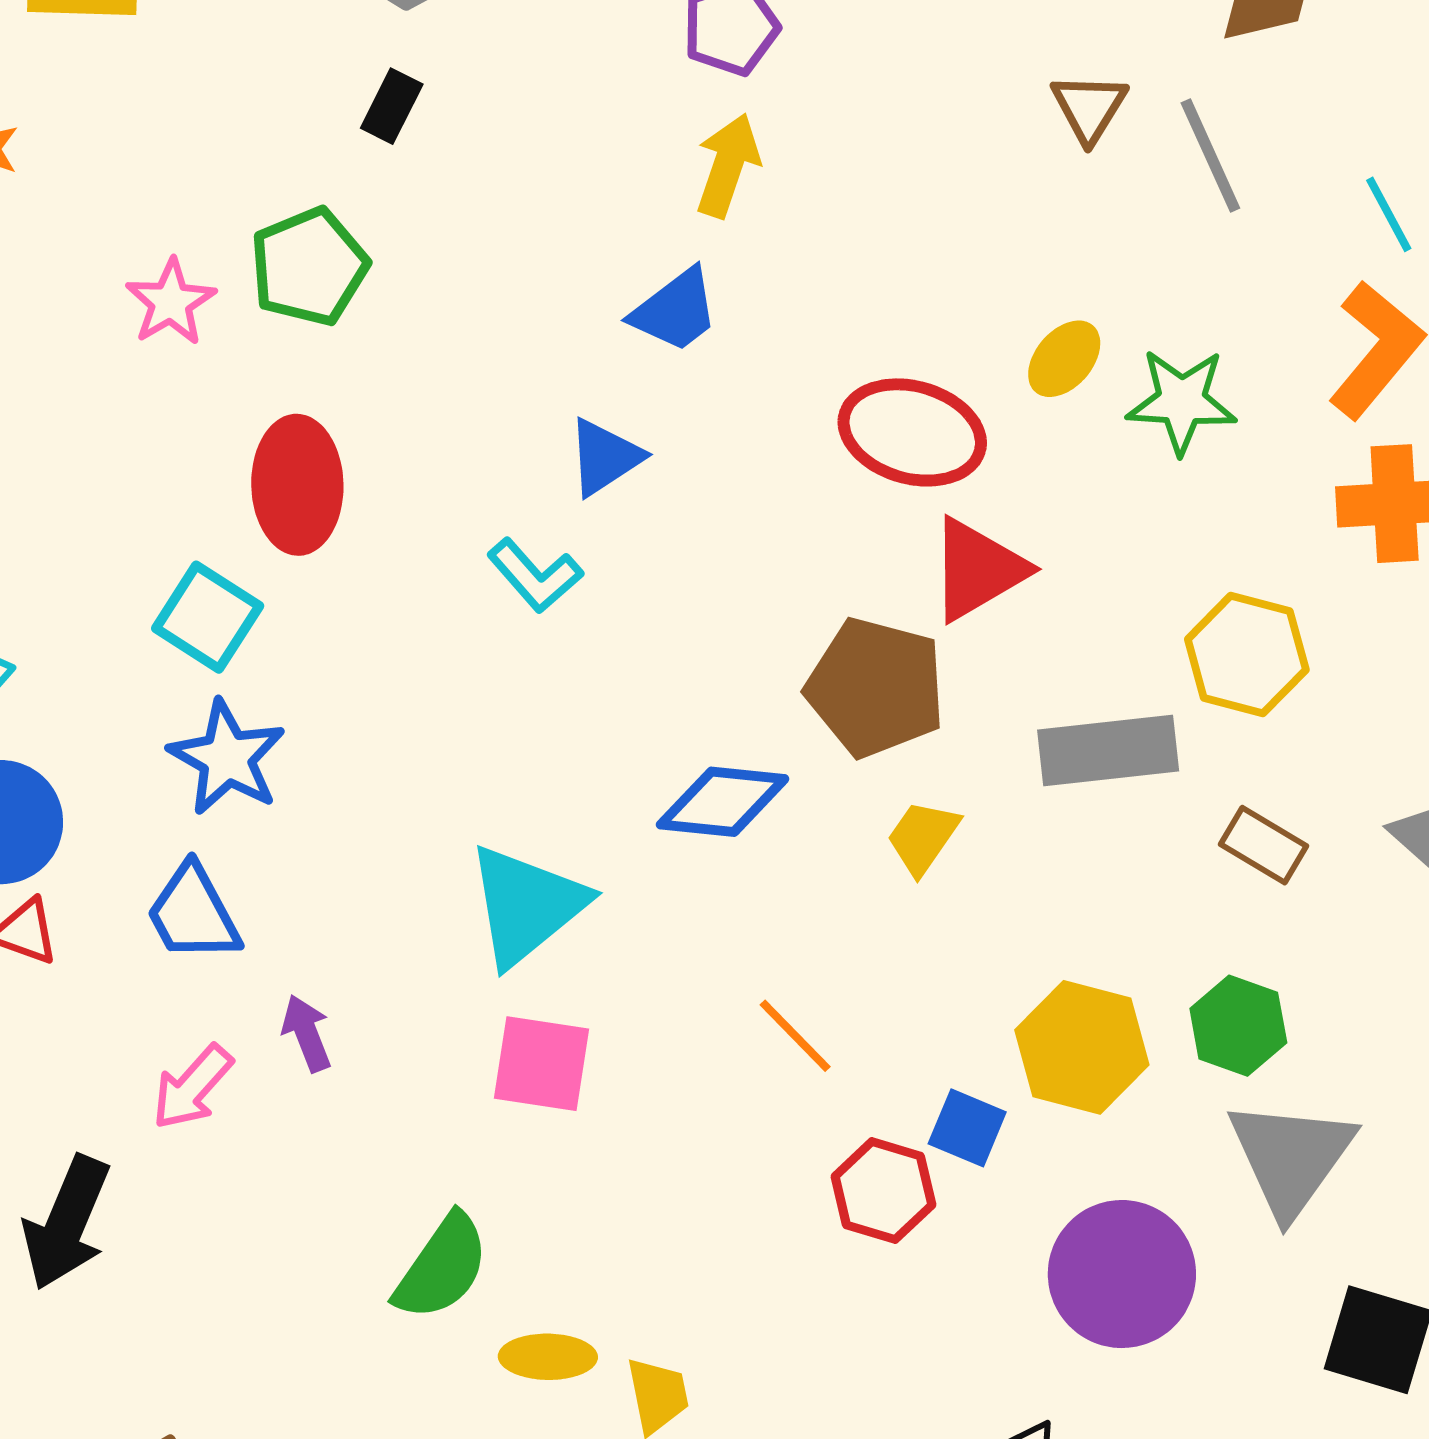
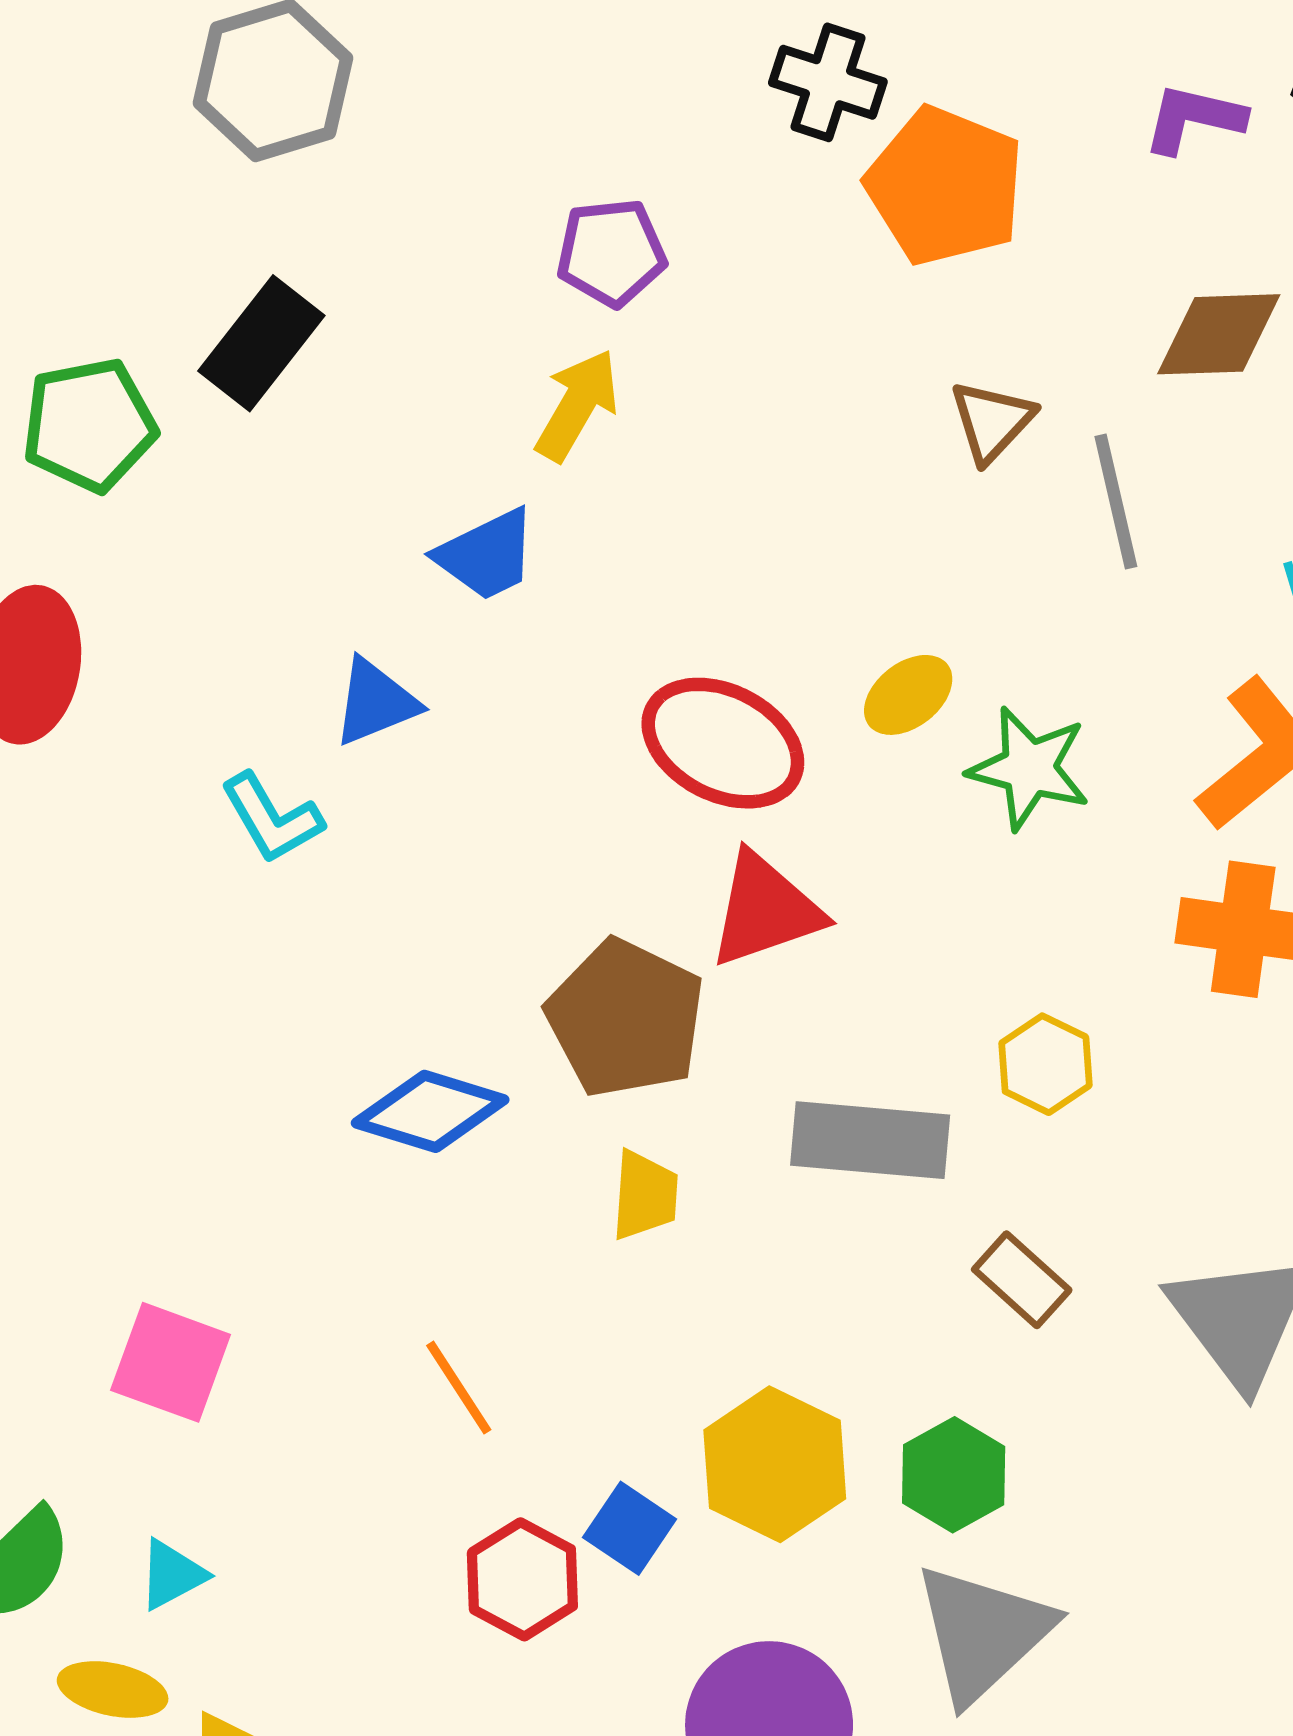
black rectangle: (392, 106) -> (261, 343), moved, size x1.6
yellow hexagon: (1247, 655) -> (1045, 1064), size x0.7
yellow trapezoid: (923, 837) -> (645, 1195), turned 138
cyan triangle: (526, 905) -> (172, 1575), moved, size x0.5

